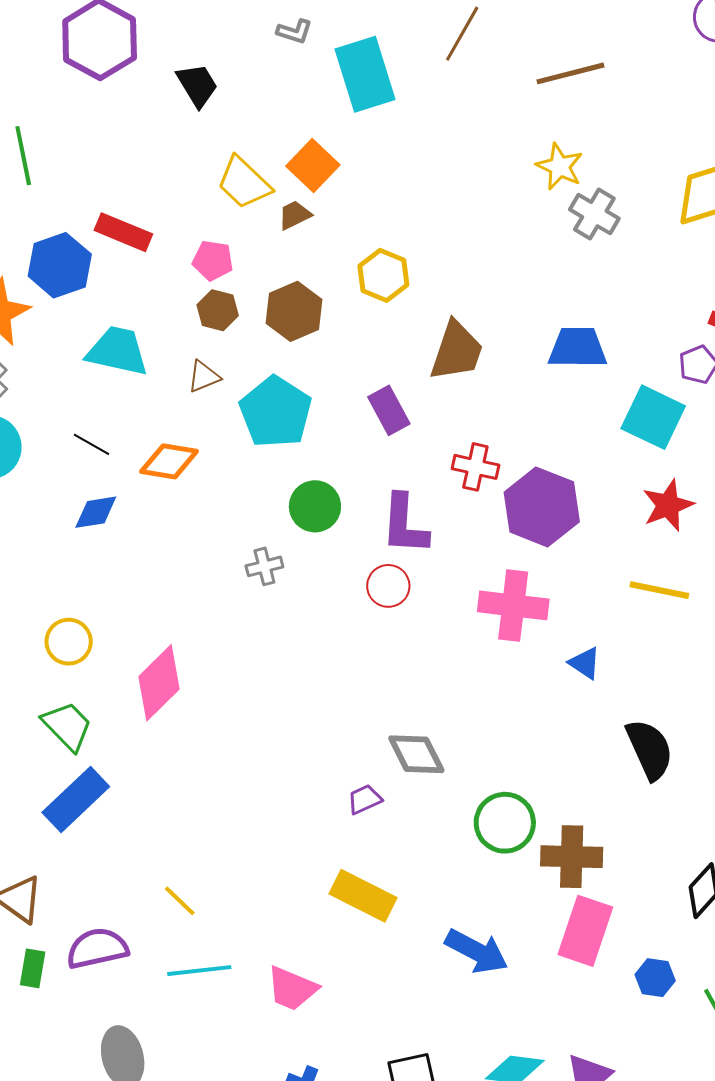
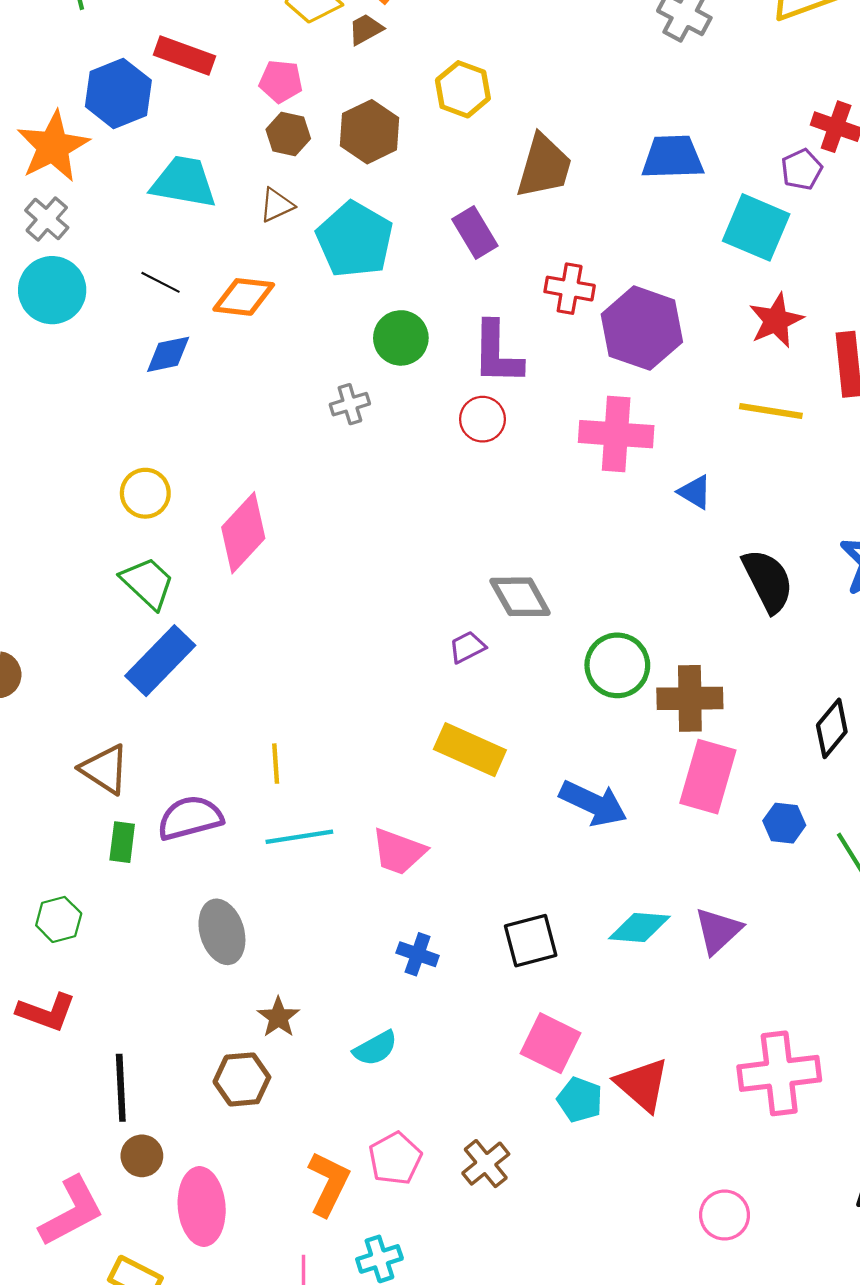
yellow line: (180, 901) -> (276, 764), turned 45

